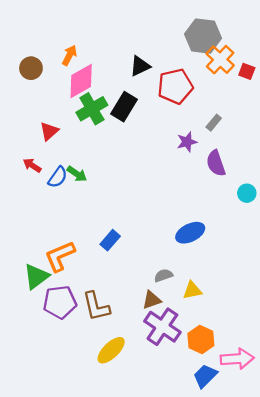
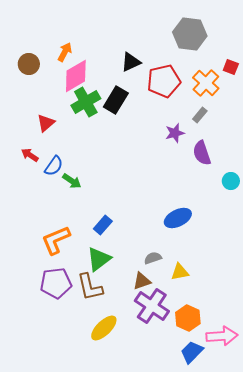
orange cross: (220, 60) -> (206, 83), moved
green arrow: (77, 174) -> (72, 181), moved
green triangle: (36, 276) -> (99, 259), moved

